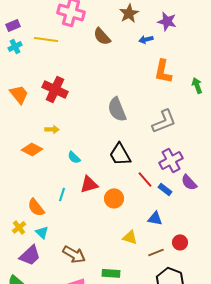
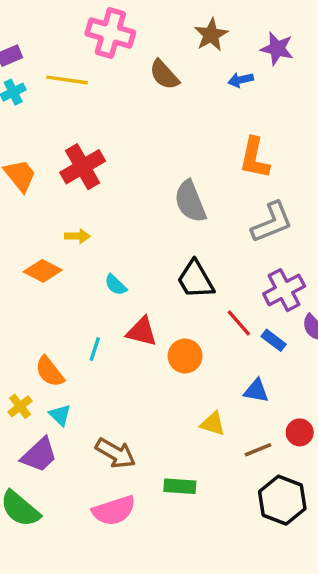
orange L-shape: (163, 71) -> (255, 158), moved
red cross: (55, 89) -> (83, 167), turned 35
red triangle: (89, 184) -> (142, 332), turned 30

